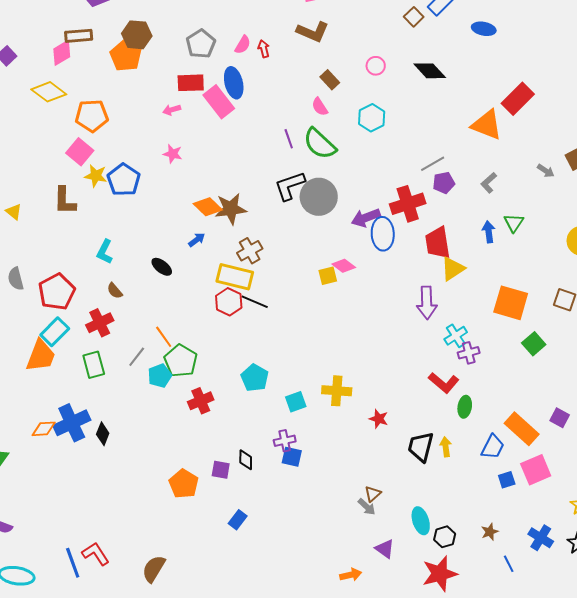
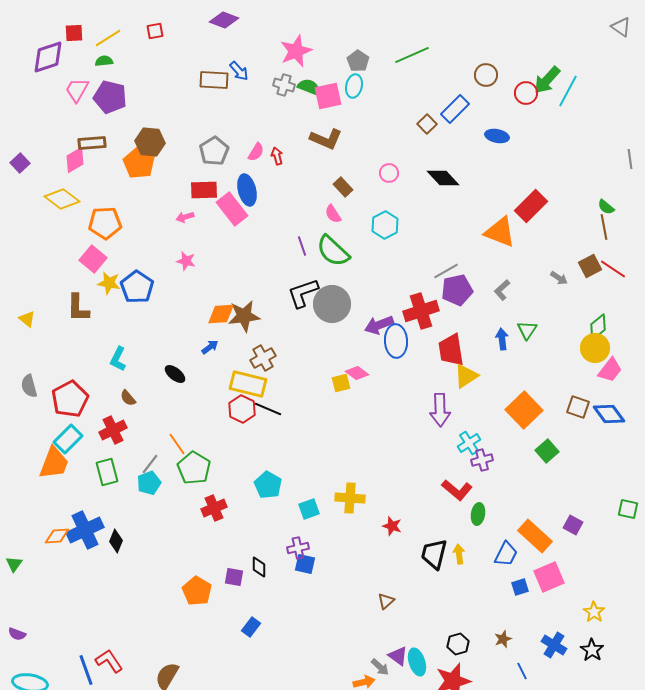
purple pentagon: (444, 183) -> (457, 290), size x1.4
orange diamond: (208, 207) -> (221, 314), turned -48
orange square: (511, 303) -> (524, 410), turned 30
cyan pentagon: (160, 376) -> (149, 483), moved
gray arrow: (367, 507) -> (380, 667), moved
cyan ellipse: (421, 521) -> (417, 662), moved

